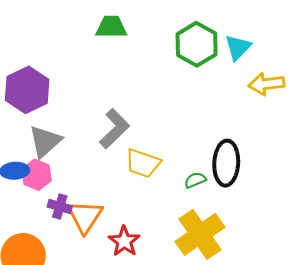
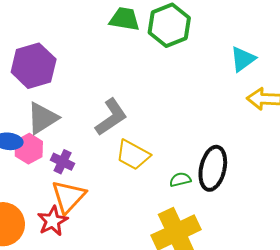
green hexagon: (197, 44) -> (169, 25), moved
purple cross: (60, 206) -> (63, 162), moved
red star: (124, 241) -> (53, 221), moved

